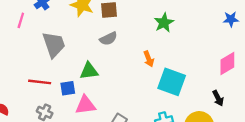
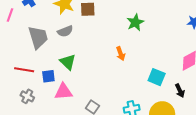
gray semicircle: (108, 39) -> (65, 31), moved
green triangle: (89, 71) -> (68, 62), turned 48
cyan square: (172, 82) -> (157, 77), moved, size x0.7

